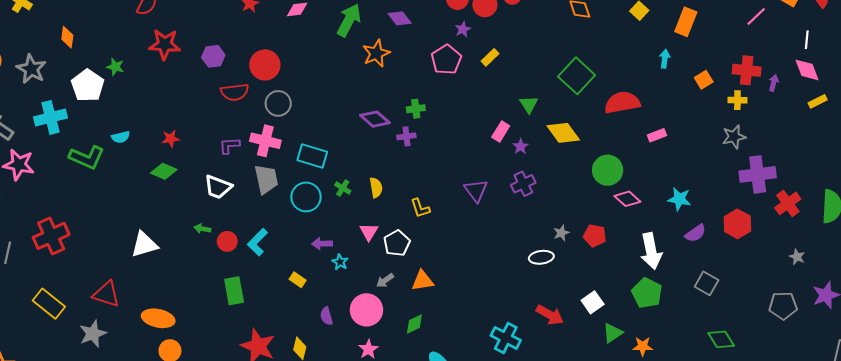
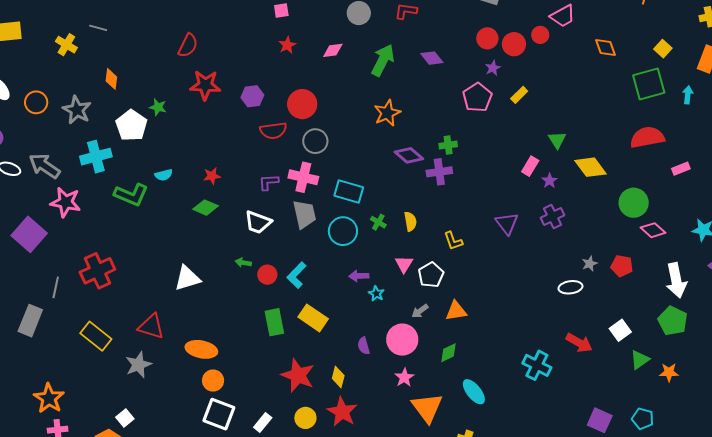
orange star: (376, 53) -> (387, 113), moved
green square: (577, 76) -> (649, 84), moved, turned 32
purple cross: (406, 136) -> (439, 172), size x1.4
yellow rectangle: (298, 280) -> (313, 318), moved, size x1.8

